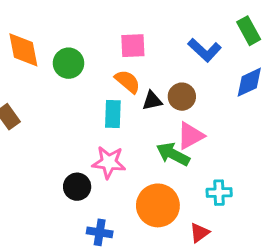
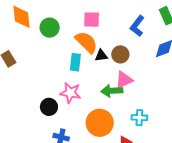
blue L-shape: (205, 50) -> (137, 26), turned 80
orange semicircle: (127, 81) -> (86, 42), size x1.4
green arrow: (173, 154) -> (112, 91), turned -35

